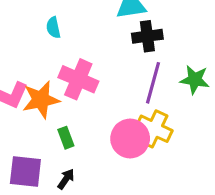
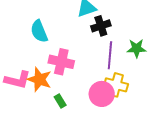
cyan semicircle: (53, 28) -> (39, 31), size x1.6
orange star: (41, 100) -> (39, 79), turned -30

